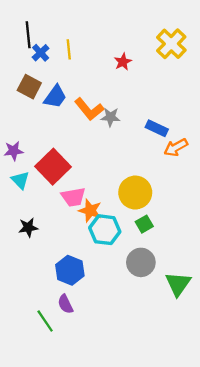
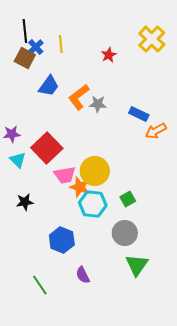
brown square: (29, 87) -> (25, 58), moved
orange L-shape: (89, 109) -> (79, 97), turned 92
yellow circle: (135, 193) -> (95, 171), moved
green triangle: (178, 284) -> (137, 265), moved
purple semicircle: (65, 304) -> (83, 275), moved

